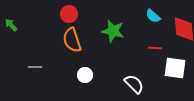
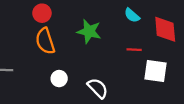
white semicircle: (134, 84) -> (98, 88), moved

